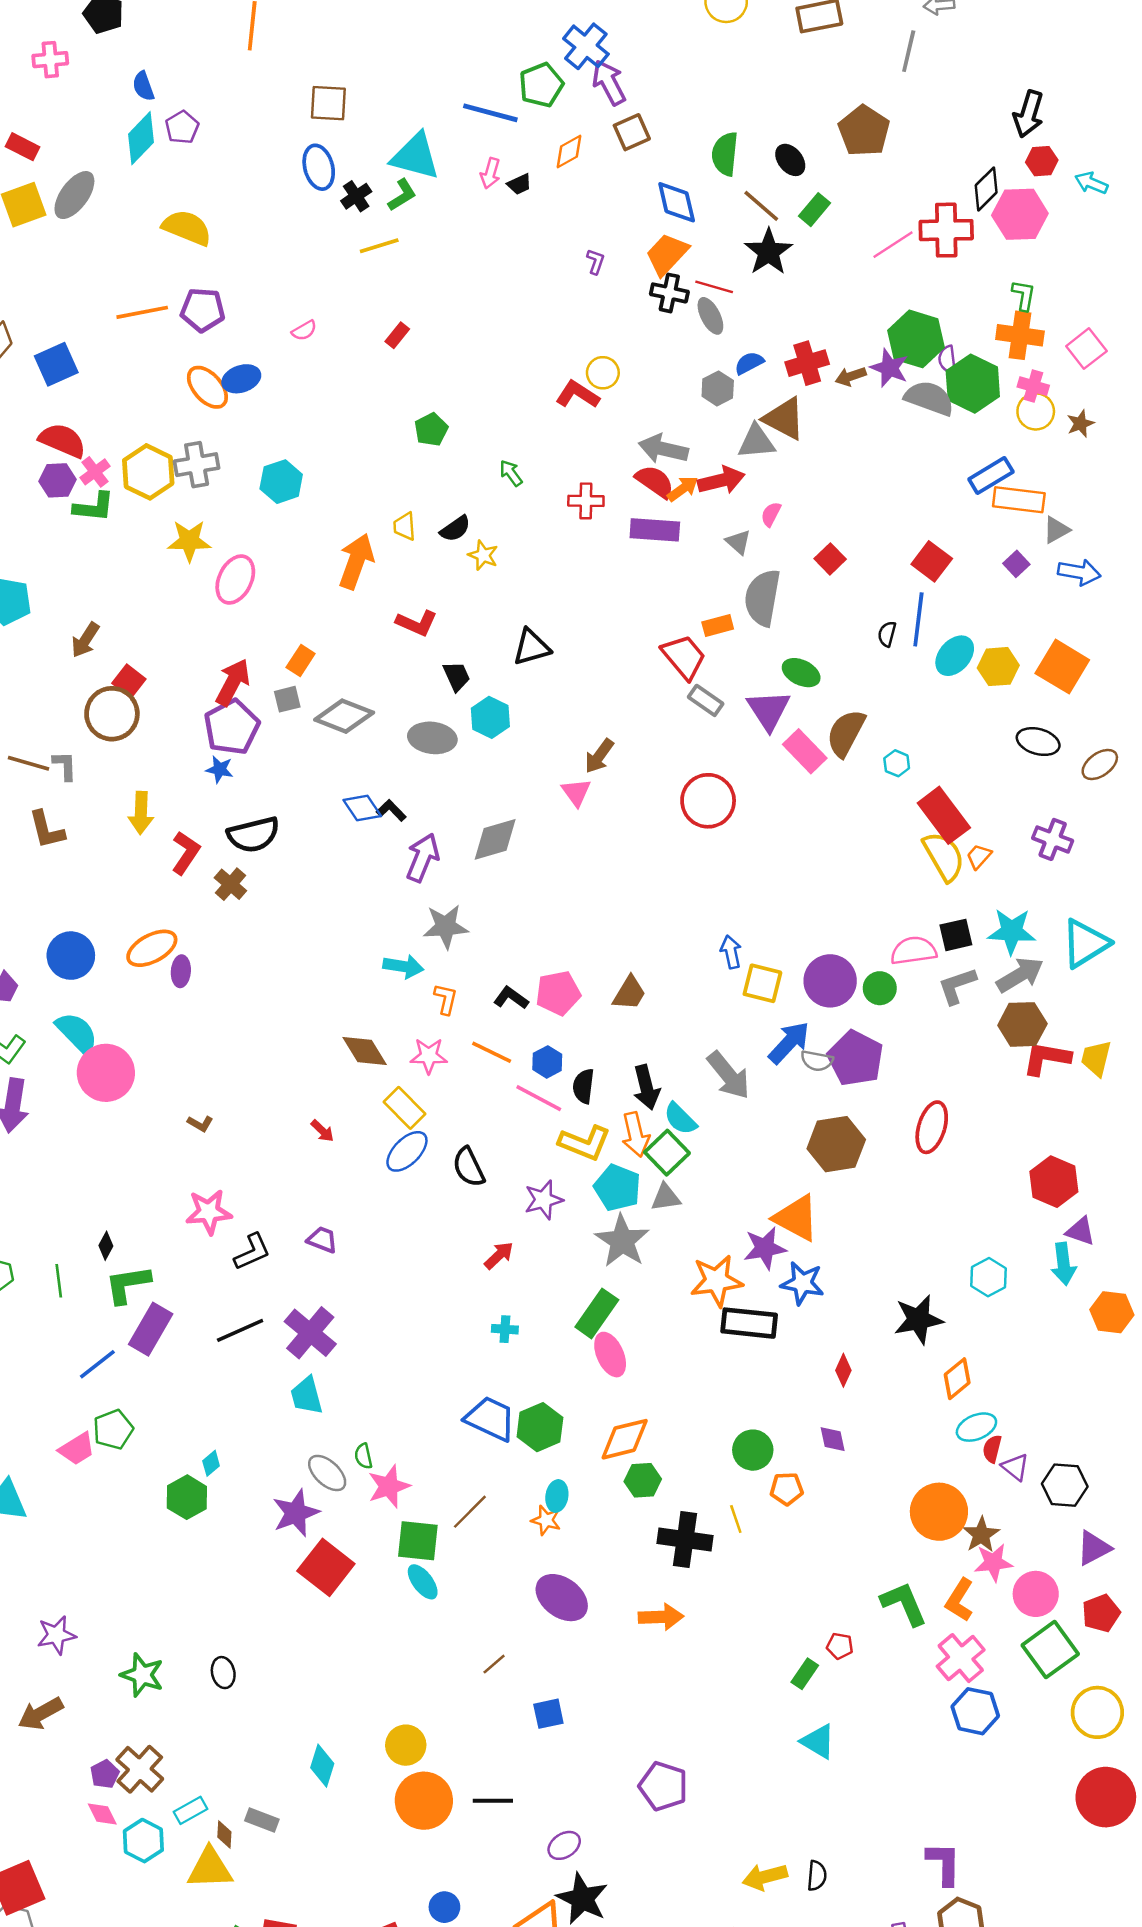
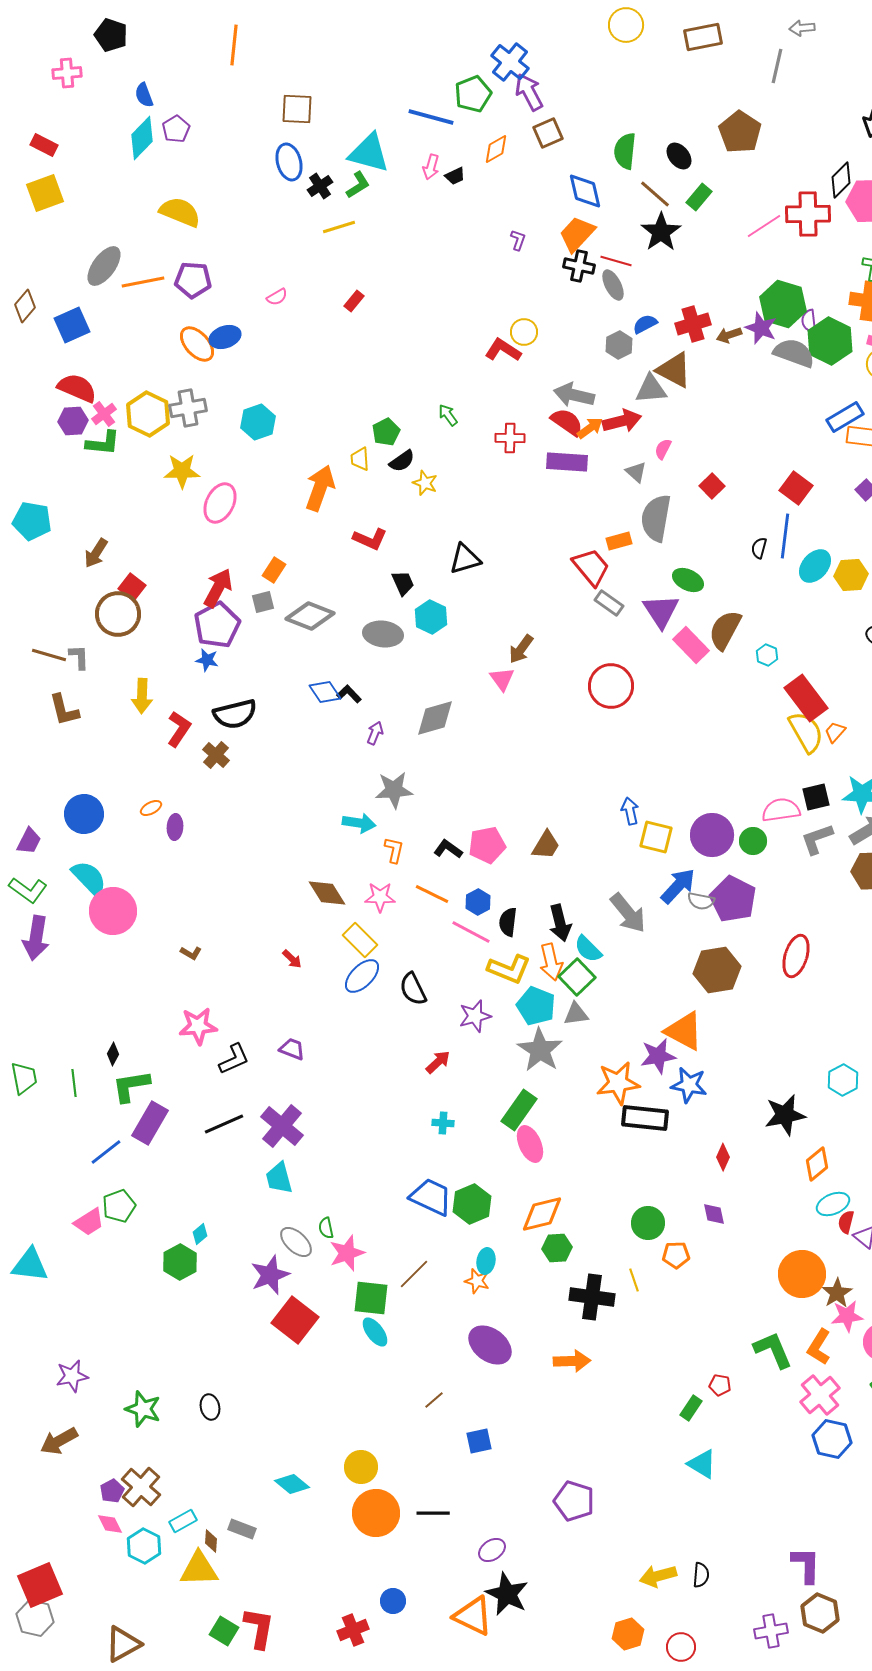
gray ellipse: (74, 195) -> (104, 266), moved
green pentagon: (431, 430) -> (386, 432), moved
purple arrow: (423, 858) -> (375, 733), size x0.6
orange ellipse: (152, 948) -> (151, 808), size x0.5
cyan diamond: (322, 1766) -> (292, 1484), turned -68

